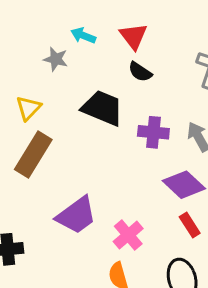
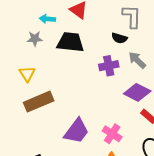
black semicircle: (140, 72) -> (119, 38), moved
black trapezoid: (102, 108) -> (70, 42), moved
brown rectangle: (33, 154) -> (39, 102), turned 52

